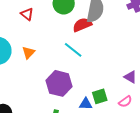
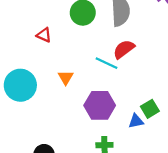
red semicircle: (82, 25) -> (124, 49), moved
orange triangle: (28, 53) -> (66, 77), moved

